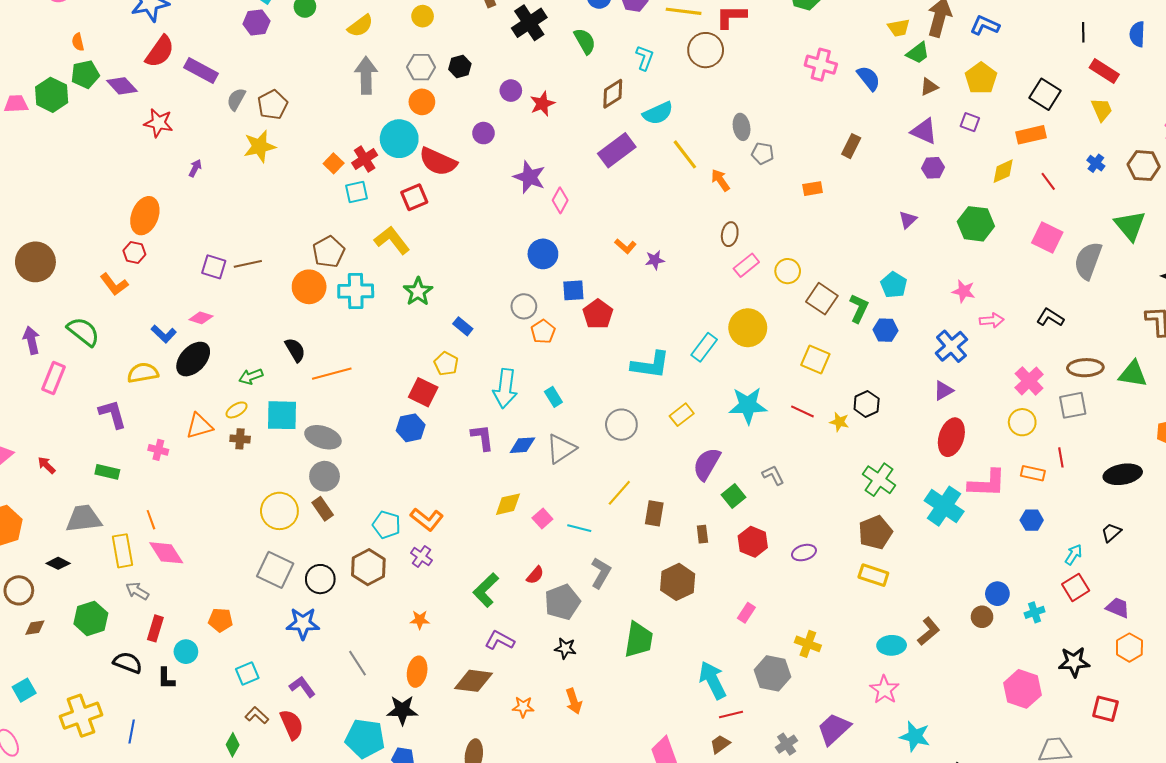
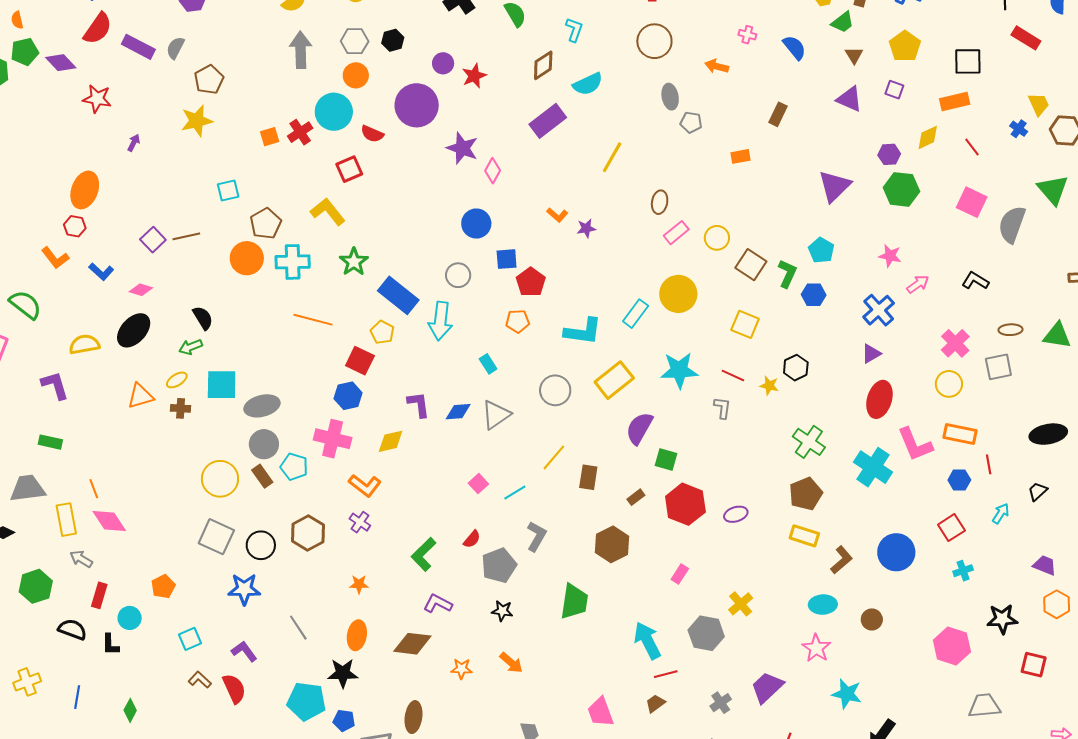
brown circle: (706, 50) -> (654, 41), moved
pink cross: (821, 65) -> (747, 35), size x0.6
brown triangle: (929, 87) -> (854, 55), turned -36
black square: (1045, 94) -> (968, 61), turned -32
gray semicircle: (236, 99) -> (175, 48), moved
yellow trapezoid: (1102, 110) -> (1039, 104), moved
purple circle: (483, 133) -> (417, 105), size x2.0
yellow line: (685, 154) -> (612, 157), moved, turned 68
red semicircle: (438, 162) -> (372, 134), size x0.6
orange square: (334, 163) -> (270, 137), turned 30
purple hexagon: (933, 168) -> (889, 154), moved
orange arrow: (720, 180) -> (717, 66), moved, turned -40
cyan square: (357, 192) -> (228, 190), moved
purple triangle: (908, 220) -> (834, 186), size x1.8
purple square: (214, 267) -> (153, 240), turned 30
pink arrow: (992, 320) -> (918, 284), turned -30
blue rectangle: (463, 326) -> (398, 295), size x2.0
orange pentagon: (543, 332) -> (518, 321), moved, turned 30
blue L-shape: (164, 334) -> (101, 272), moved
black semicircle: (295, 350) -> (203, 318), moved
brown ellipse: (1085, 368) -> (1011, 330), size x0.7
orange line: (332, 374) -> (313, 320), moved, turned 30
cyan arrow: (505, 388) -> (440, 321), moved
yellow rectangle: (682, 415) -> (614, 380), size x1.6
gray ellipse: (323, 437) -> (262, 406), turned -32
pink cross: (158, 450) -> (333, 439), moved, size x1.8
red line: (1061, 457) -> (989, 464), moved
orange rectangle: (1033, 473) -> (960, 434), size x1.4
gray L-shape: (773, 475) -> (722, 408), moved, turned 35
pink L-shape: (987, 483) -> (915, 444), turned 66
green square: (733, 496) -> (666, 459), turned -35
yellow diamond: (508, 504) -> (391, 441), moved
cyan pentagon: (387, 525) -> (294, 467), moved
cyan line: (579, 528) -> (515, 492), turned -45
brown rectangle: (702, 534) -> (636, 497), turned 60
red hexagon: (753, 542) -> (685, 504), size x1.4
red square: (1076, 587) -> (951, 528), moved
blue circle: (997, 594) -> (896, 552), moved, size x1.6
brown circle: (982, 617) -> (872, 619), moved
orange pentagon: (220, 620) -> (163, 587), turned -30
brown L-shape: (929, 631) -> (841, 560), moved
yellow cross: (808, 644) -> (741, 604), turned 30
orange arrow: (574, 701) -> (511, 663), turned -30
yellow cross: (81, 716) -> (27, 682), size x0.7
green diamond: (233, 745) -> (130, 710), moved

